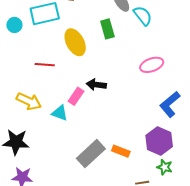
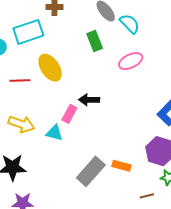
yellow ellipse: (75, 42) -> (50, 68), moved
red line: (45, 65) -> (20, 81), moved
pink ellipse: (152, 65) -> (131, 61), moved

